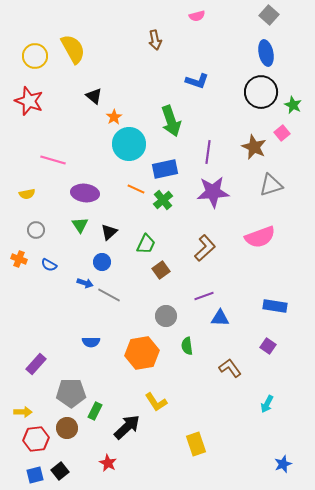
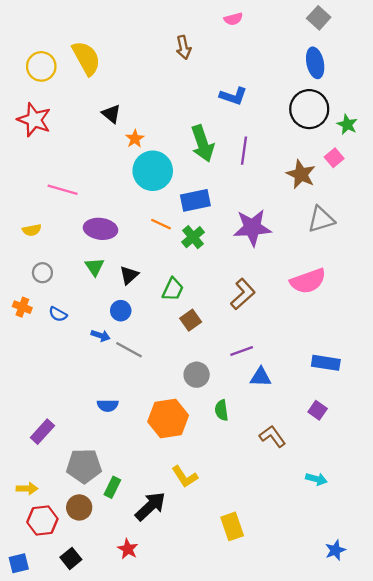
purple line: (208, 152) -> (244, 151), moved
cyan arrow: (267, 404) -> (316, 479), turned -102
blue square: (35, 475) -> (19, 563), moved

